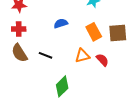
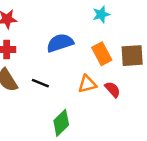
blue semicircle: (61, 23) -> (60, 43), size x1.5

